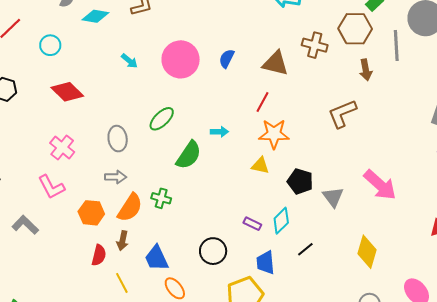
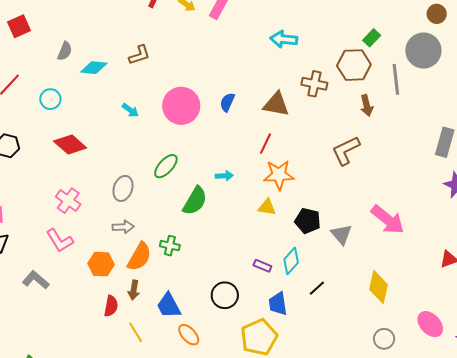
gray ellipse: (118, 139) -> (123, 188), turned 30

